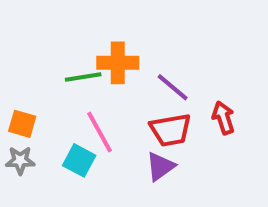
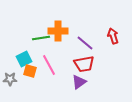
red arrow: (223, 118) -> (113, 36), moved
orange square: (22, 124) -> (30, 71), moved
cyan square: (79, 160) -> (24, 59), moved, turned 35

